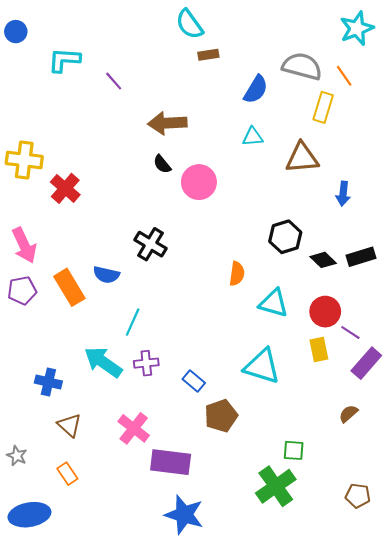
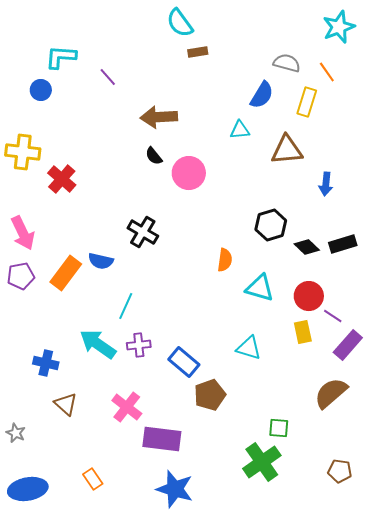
blue circle: (16, 32) -> (41, 90), moved
gray semicircle: (302, 66) -> (287, 63), size x0.7
blue semicircle: (256, 89) -> (262, 95), moved
orange rectangle: (69, 287) -> (66, 273), turned 68
cyan triangle: (262, 366) -> (249, 348), size x0.7
blue rectangle: (194, 381) -> (184, 362), size x1.4
brown semicircle: (348, 414) -> (331, 393), size x1.8
orange rectangle: (67, 474) -> (93, 479), moved

